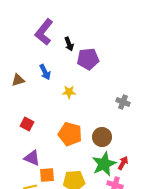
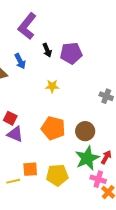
black arrow: (69, 44) -> (47, 50), moved
blue arrow: (45, 72) -> (20, 61), moved
purple triangle: (32, 158) -> (15, 134), moved

